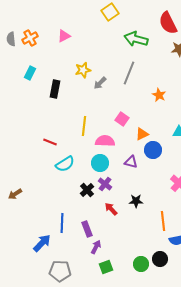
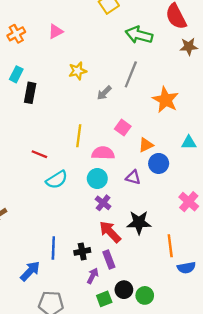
gray arrow: (100, 83) -> (104, 93), moved
black rectangle: (55, 89) -> (30, 93), moved
orange star: (159, 95) -> (166, 100), size x1.6
black cross: (87, 190) -> (82, 251), moved, turned 32
black star: (136, 201) -> (139, 223), size x1.5
red arrow: (111, 209) -> (110, 232), size x1.5
purple rectangle: (87, 229) -> (109, 260), moved
black circle: (160, 259) -> (124, 290), moved

